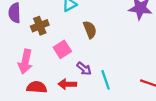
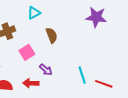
cyan line: (106, 80) -> (82, 75), moved

